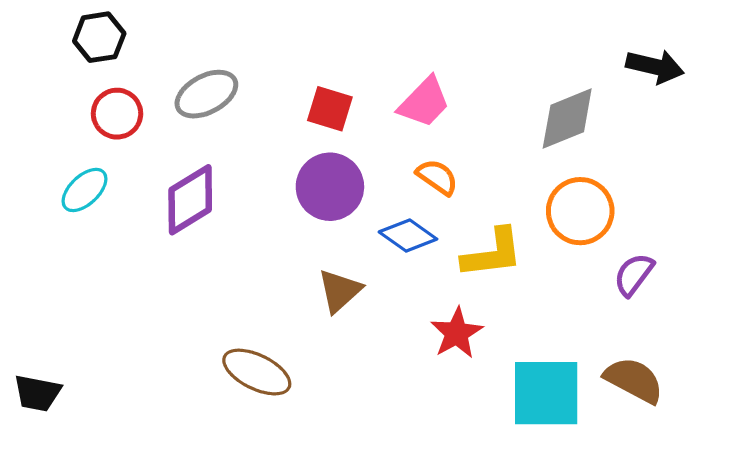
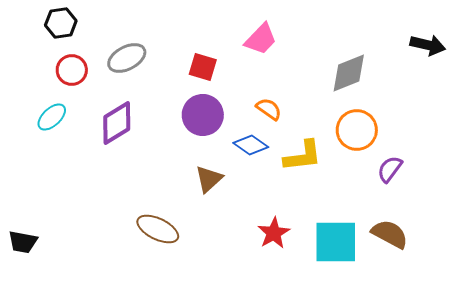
black arrow: (655, 66) -> (428, 45), moved
pink trapezoid: (424, 102) -> (261, 39), moved
red star: (457, 333) -> (274, 233), moved

